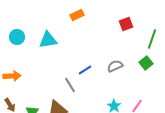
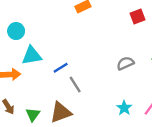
cyan triangle: (48, 40) -> (32, 56), moved
blue line: (85, 70) -> (61, 68), moved

